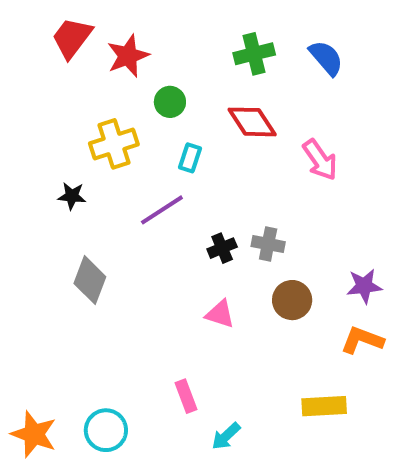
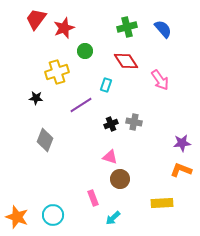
cyan rectangle: (190, 158) -> (106, 85), moved
brown circle: (292, 300) -> (120, 179), moved

